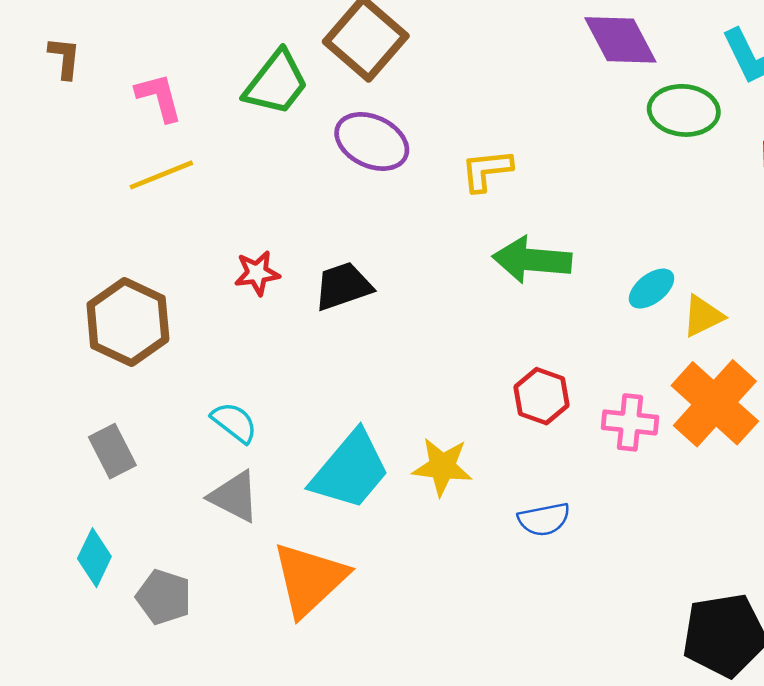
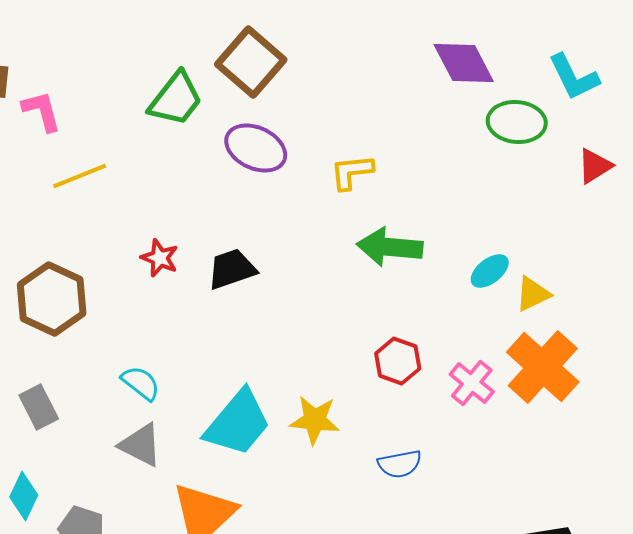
pink L-shape: (159, 97) -> (42, 111), moved
red star: (257, 273) -> (160, 258), turned 30
pink cross: (630, 422) -> (472, 383), turned 33

